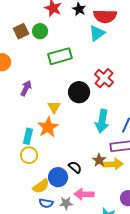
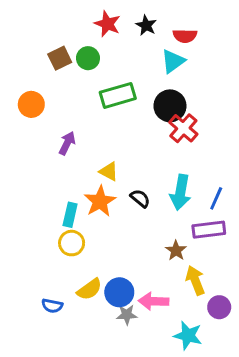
red semicircle: (105, 16) -> (185, 36), size x0.7
black circle: (79, 92) -> (170, 106), moved
yellow triangle: (54, 107) -> (109, 171), turned -32
yellow arrow: (113, 164) -> (195, 280), moved, turned -108
black semicircle: (75, 167) -> (140, 198), moved
blue circle: (58, 177) -> (119, 292), moved
blue semicircle: (46, 203) -> (52, 306), moved

